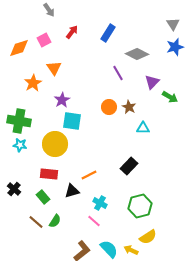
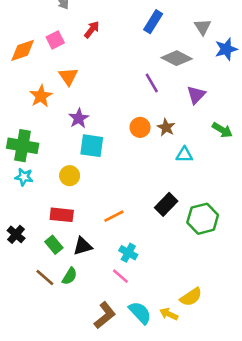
gray triangle: (173, 24) -> (203, 27), moved
blue rectangle: (108, 33) -> (153, 22), moved
green arrow: (170, 97) -> (222, 130), moved
yellow circle: (55, 144) -> (70, 176), size x0.6
black triangle: (72, 191) -> (83, 246), moved
green hexagon: (140, 206) -> (203, 219), moved

